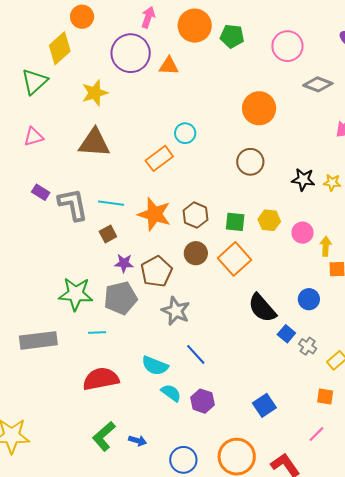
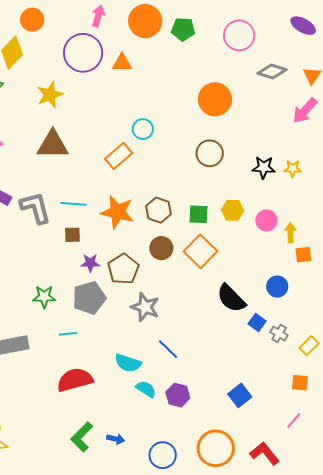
brown square: (108, 234) -> (72, 235), turned 30
green star: (76, 294) -> (44, 297), size x0.7

